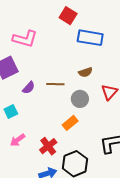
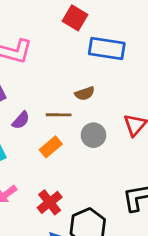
brown semicircle: (85, 72) -> (85, 93), moved
orange rectangle: (70, 123) -> (51, 147), moved

